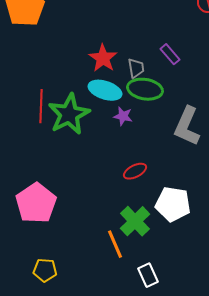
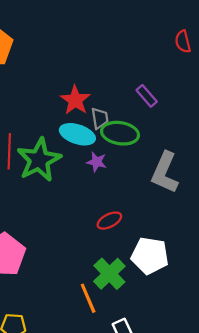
gray trapezoid: (136, 68) -> (100, 118), moved

